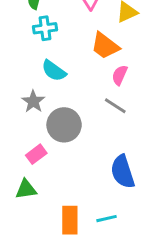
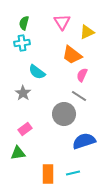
cyan cross: (45, 28) -> (22, 43), moved
gray circle: (64, 125) -> (64, 114), moved
blue semicircle: (123, 172) -> (84, 141), turned 90

